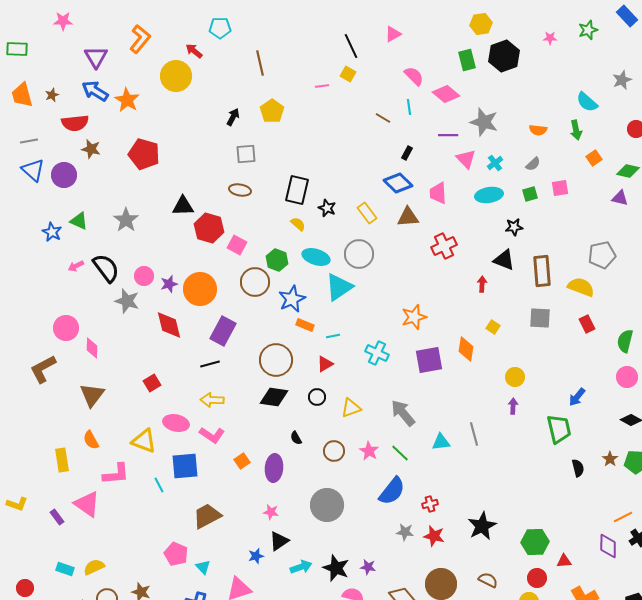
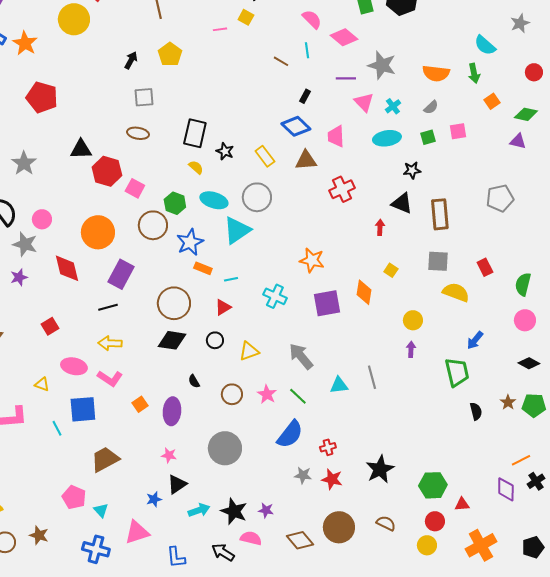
orange semicircle: (538, 130) -> (436, 73), size x1.5
purple star: (169, 284) -> (19, 277), moved
yellow semicircle: (581, 287) -> (456, 292), moved
orange star: (414, 317) -> (312, 260), turned 30
yellow triangle: (144, 441) -> (42, 384), size x0.6

